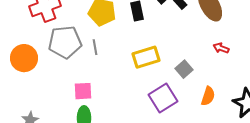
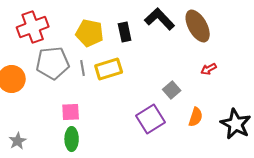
red arrow: (221, 48) -> (209, 69), turned -49
yellow rectangle: (146, 57) -> (109, 69), moved

